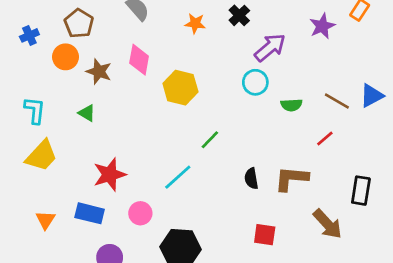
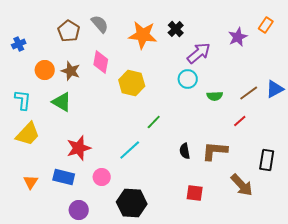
brown pentagon: (79, 23) -> (69, 31), moved
orange star: (195, 23) -> (143, 35), size x1.8
orange circle: (66, 57) -> (45, 70), moved
brown line: (337, 101) -> (249, 93), turned -66
green triangle: (87, 113) -> (62, 102), size x1.5

